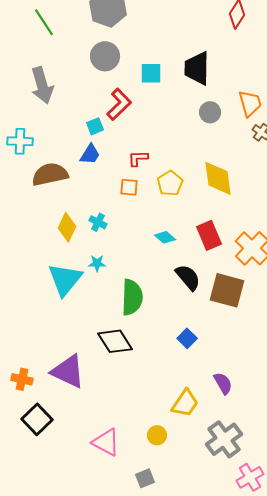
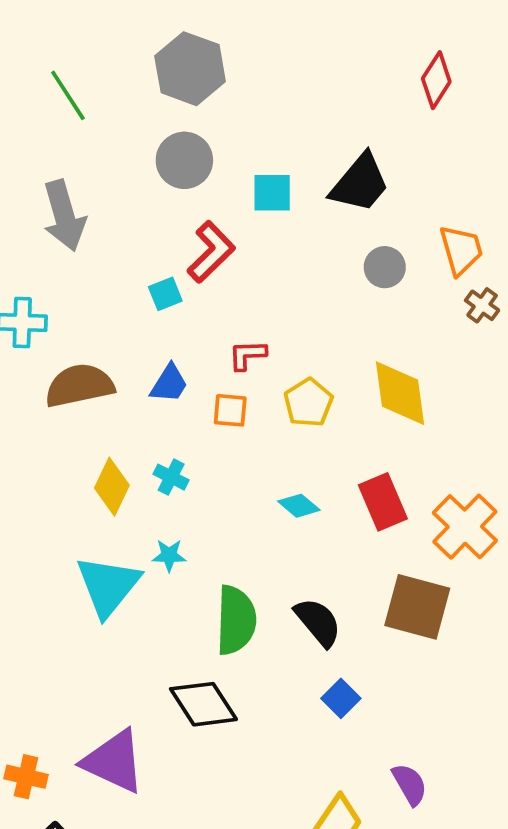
black trapezoid: (197, 68) -> (360, 183), turned -141
blue trapezoid: (90, 154) -> (169, 384), moved
black semicircle: (188, 277) -> (318, 622), moved

